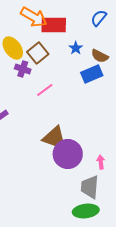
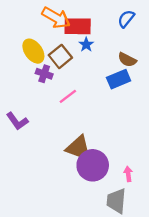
blue star: (76, 48) -> (86, 45), moved

